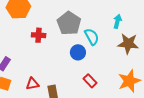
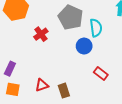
red cross: (39, 35) -> (41, 34), turned -32
cyan semicircle: (92, 37) -> (96, 28), turned 30

